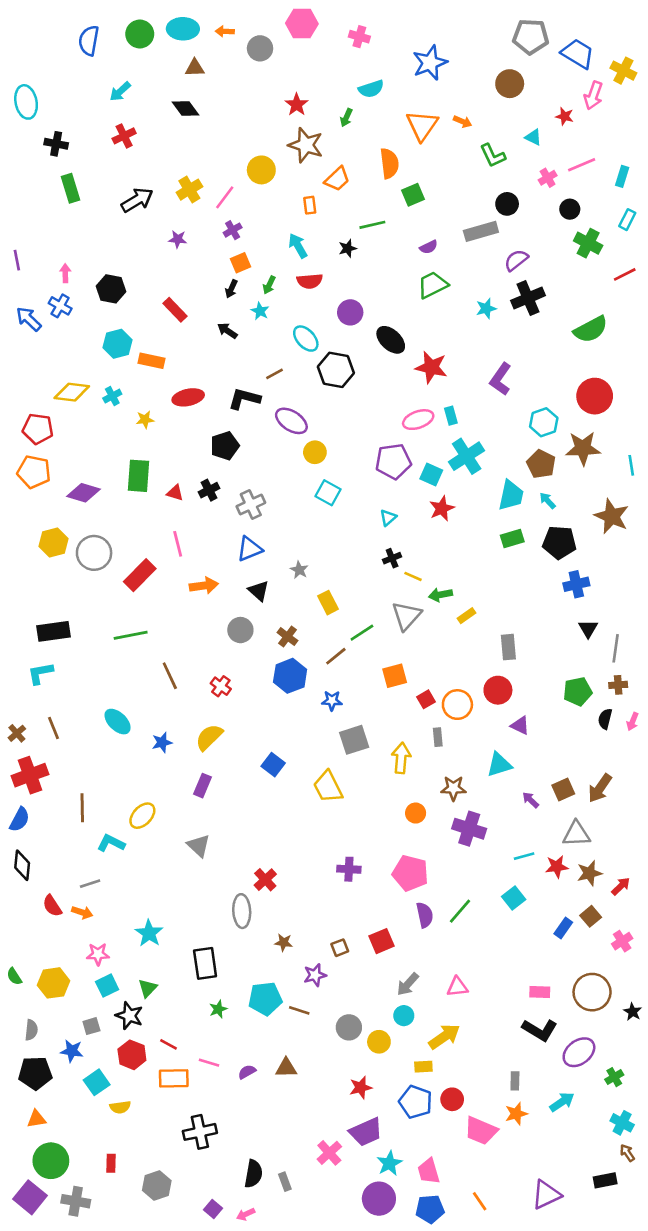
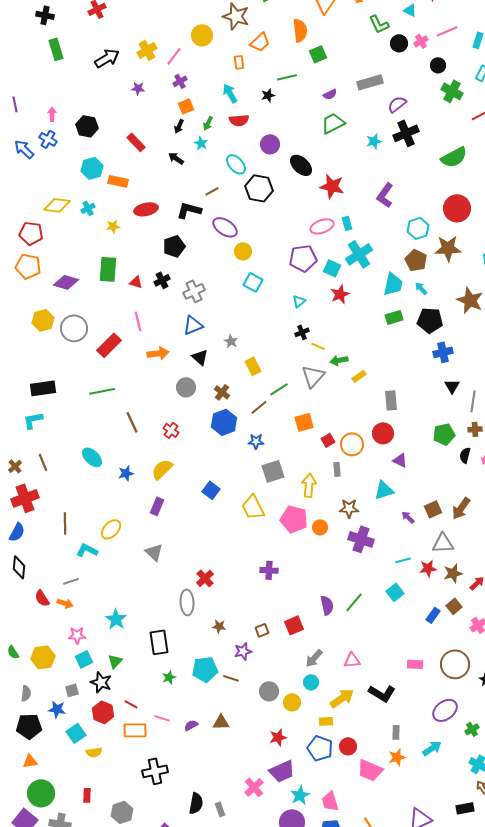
black circle: (507, 204) -> (399, 43), moved
pink pentagon: (410, 873) -> (294, 519), moved
black L-shape: (540, 1030) -> (382, 693), moved

